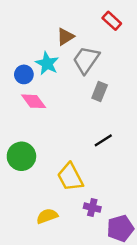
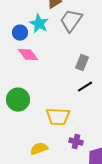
gray rectangle: (100, 92) -> (82, 63), moved
yellow trapezoid: (70, 177) -> (58, 117), turned -60

